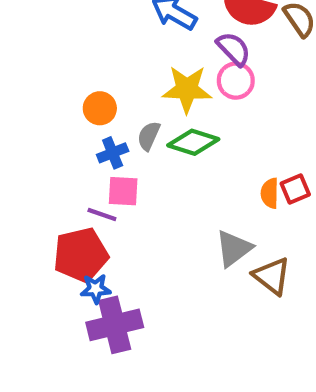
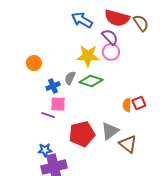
orange circle: (100, 108) -> (34, 63), moved
red pentagon: (81, 255) -> (82, 134), moved

